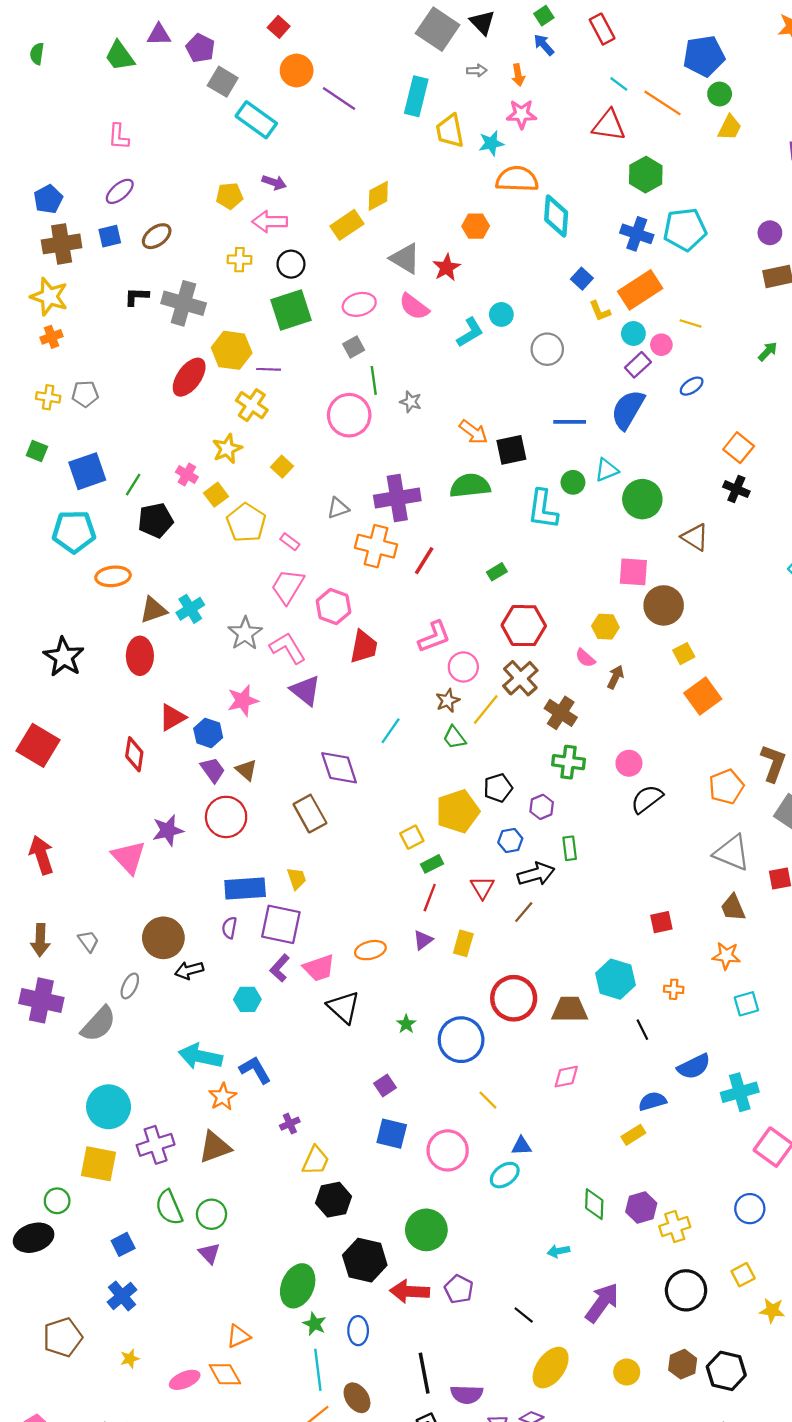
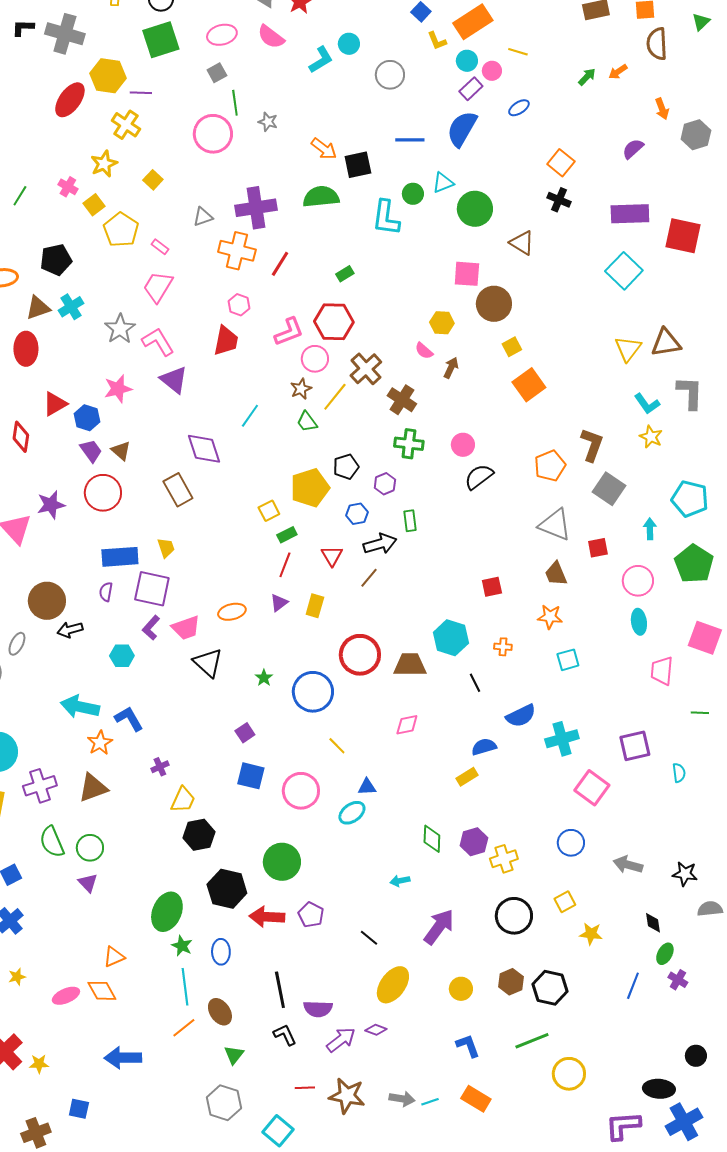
black pentagon: (156, 520) -> (56, 260), moved
pink hexagon: (333, 607) -> (239, 305), moved, size x0.7
red hexagon: (524, 626) -> (334, 322), moved

